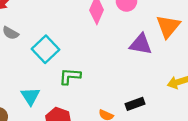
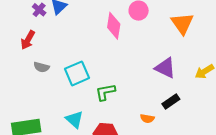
purple triangle: (141, 44) -> (165, 68), moved, turned 30
cyan square: (46, 49) -> (77, 73), turned 35

